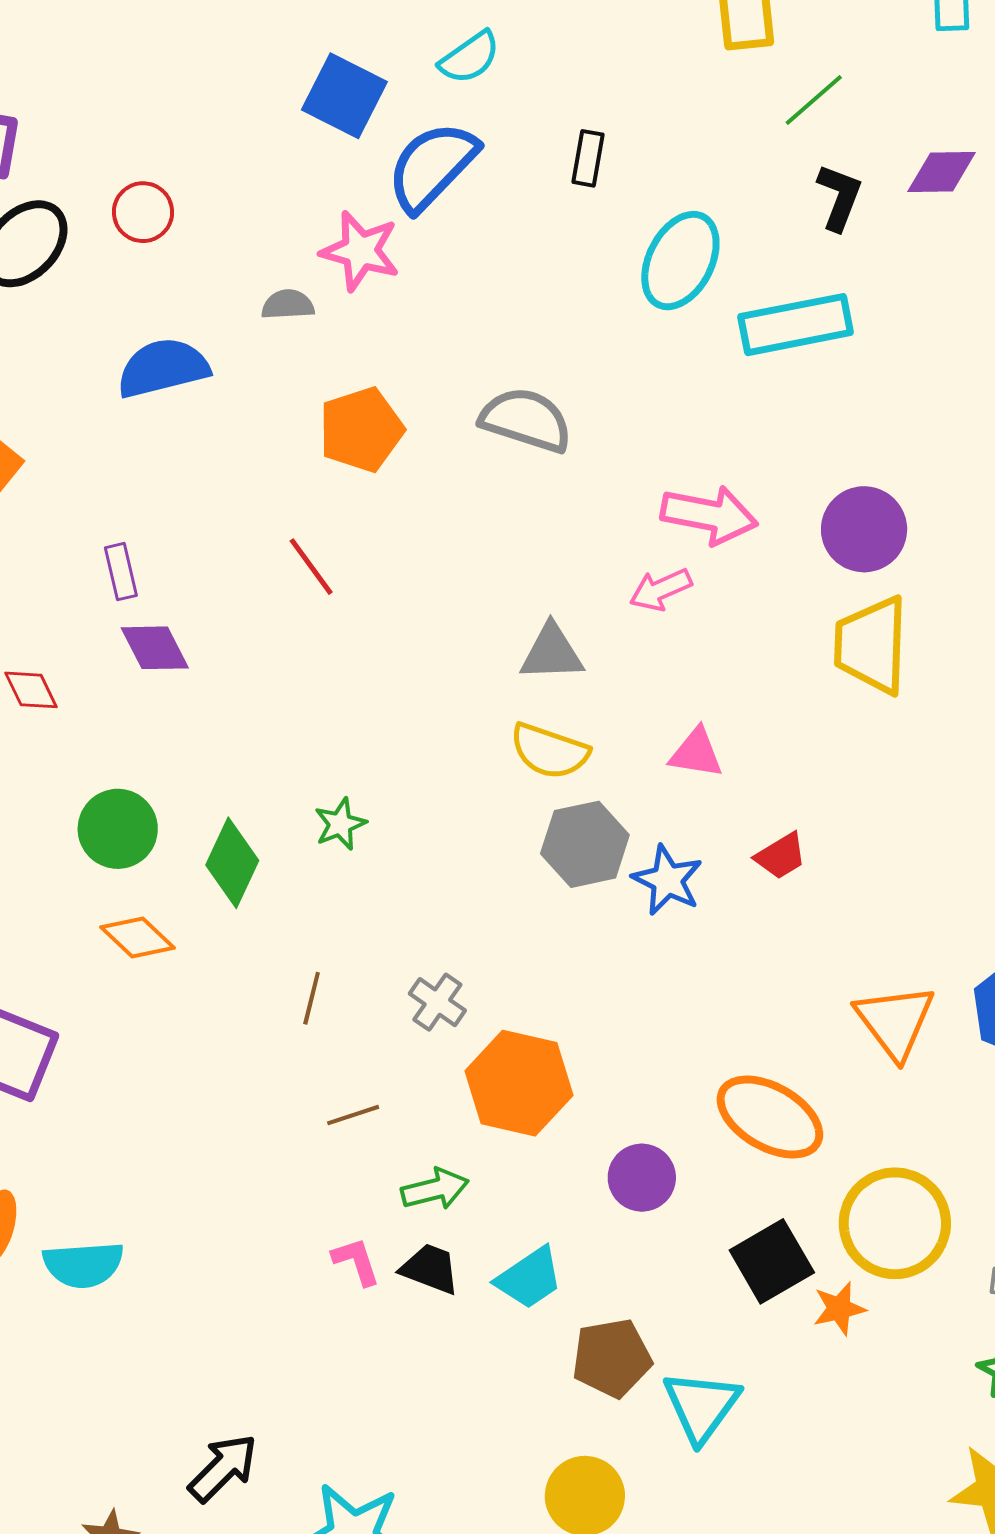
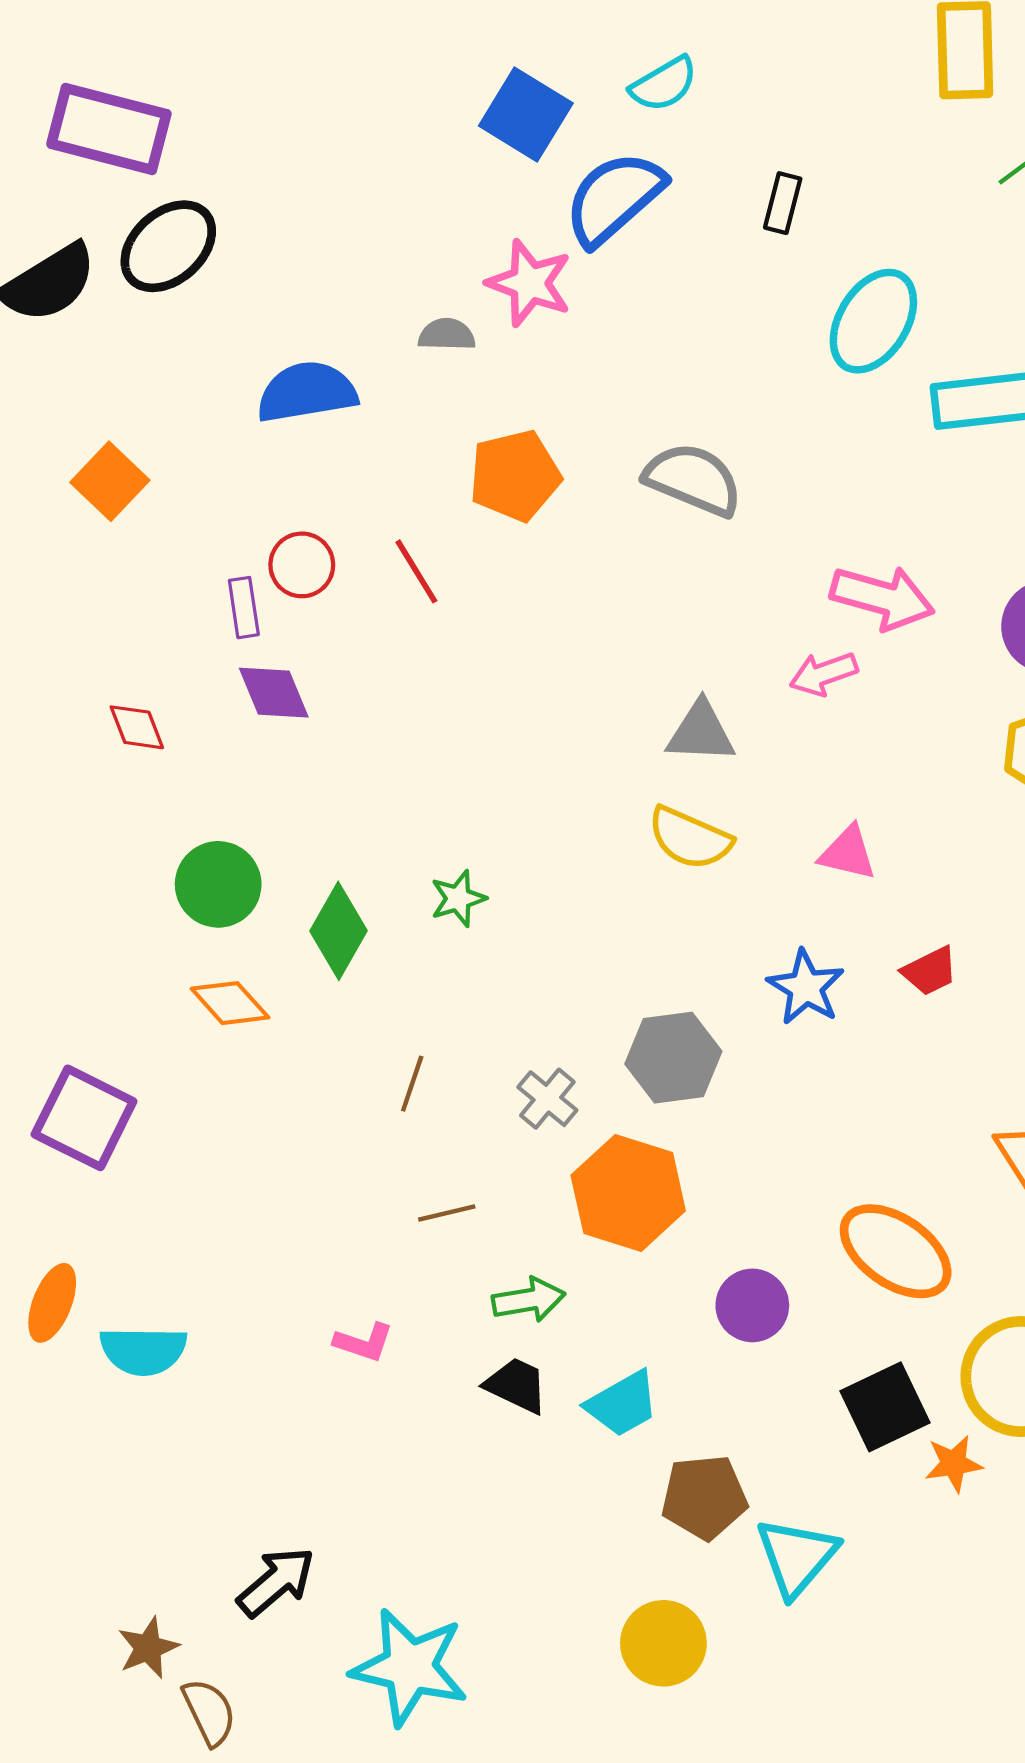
red circle: (143, 212) -> (302, 565), moved
red line: (311, 567) -> (416, 571), moved
gray hexagon: (585, 844) -> (673, 1058), moved
pink L-shape: (356, 1261) -> (364, 1342), moved, turned 122

